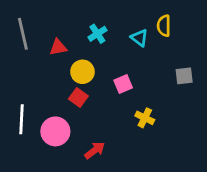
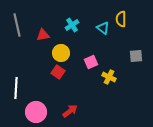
yellow cross: (145, 118) -> (109, 77), moved
pink circle: (55, 131) -> (36, 112), moved

